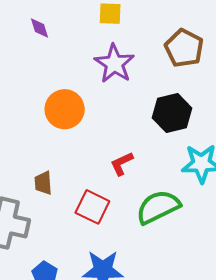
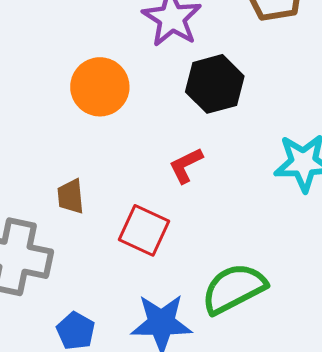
black hexagon: (172, 113) -> (215, 84), moved
green semicircle: (158, 207) -> (234, 289), moved

